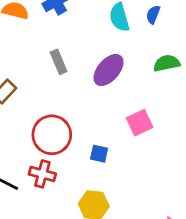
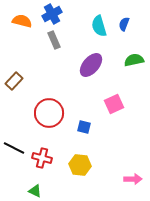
gray rectangle: (59, 62) -> (54, 40), moved
red cross: (42, 174) -> (42, 158), moved

